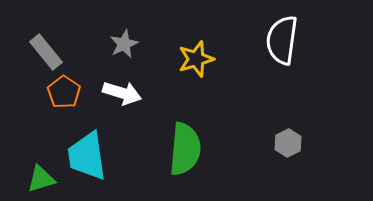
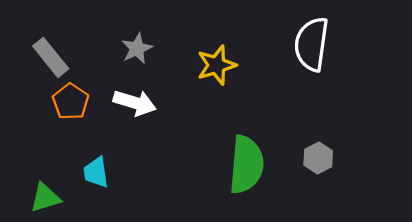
green semicircle: (185, 149) -> (246, 165), moved
cyan trapezoid: (87, 156) -> (96, 172), size x0.6

